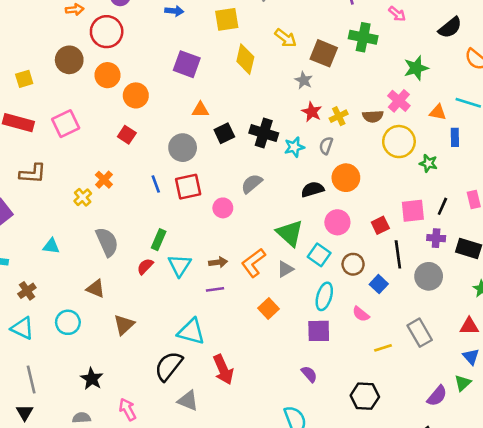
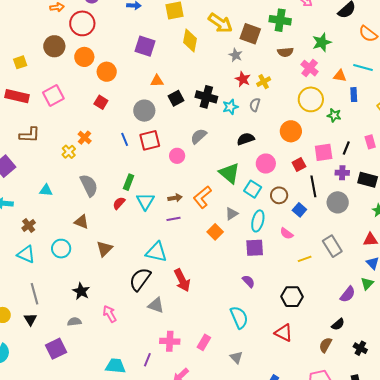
yellow arrow: (286, 38) -> (220, 23), size x1.4
brown semicircle: (373, 116) -> (285, 52), moved
orange circle: (346, 178) -> (291, 131), moved
gray triangle: (285, 269) -> (232, 214), moved

